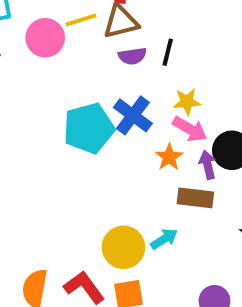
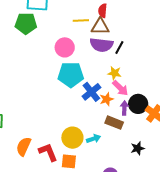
pink circle: (45, 38) -> (65, 47), moved
purple semicircle: (132, 56) -> (101, 45), size x1.6
yellow star: (187, 102) -> (114, 73), moved
blue cross: (133, 115) -> (91, 92), moved

